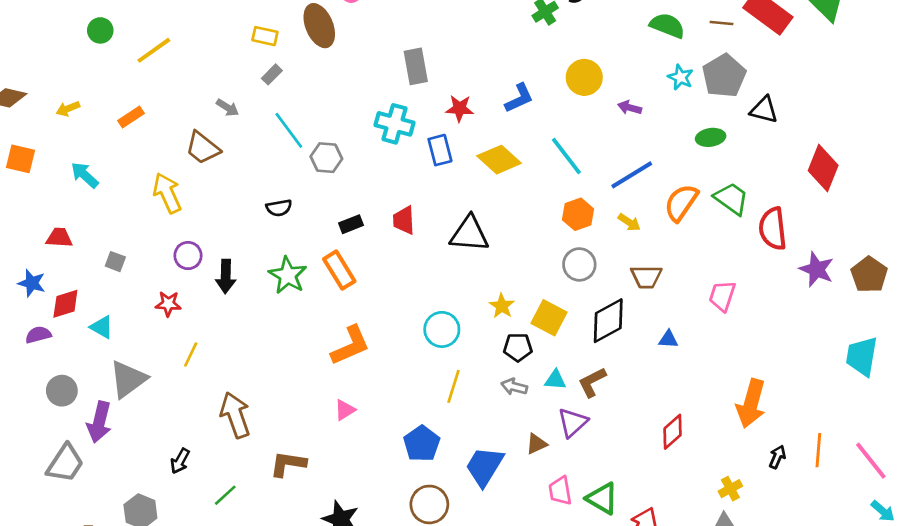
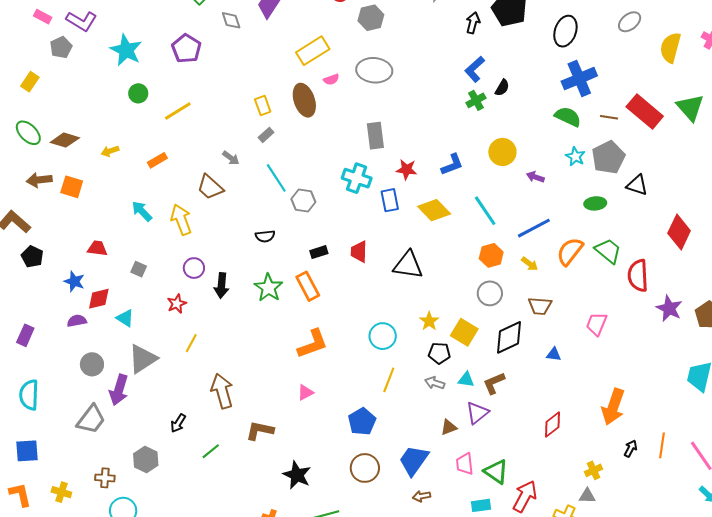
yellow rectangle: (265, 36) -> (263, 105), turned 54
cyan arrow: (85, 175) -> (142, 211), moved
red star: (168, 304) -> (177, 304), turned -30
blue trapezoid: (484, 466) -> (414, 460), moved

